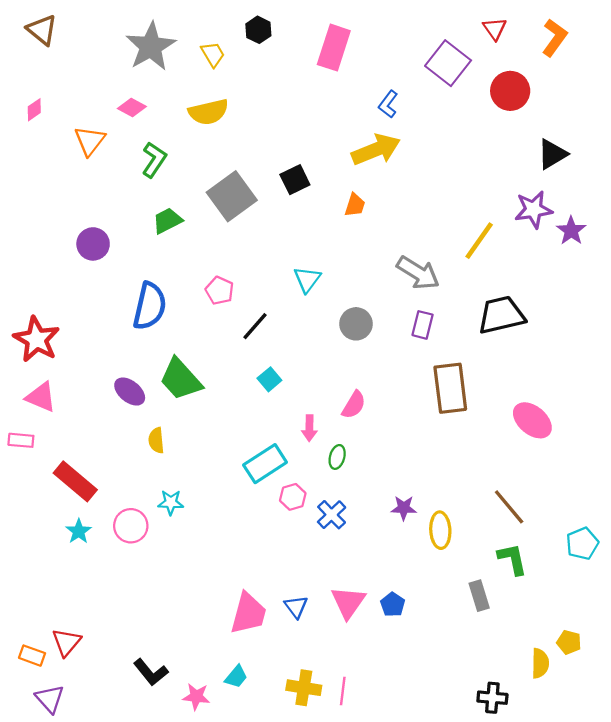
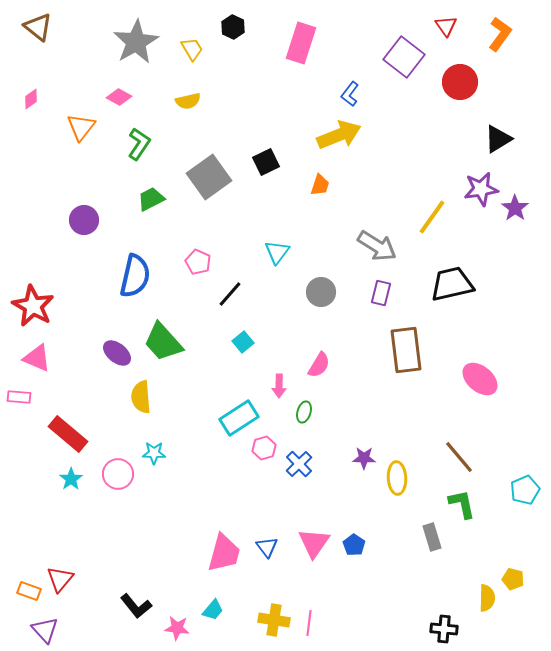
yellow semicircle: (208, 112) -> (188, 101), size x0.7
yellow semicircle: (156, 440) -> (141, 397), size x1.4

